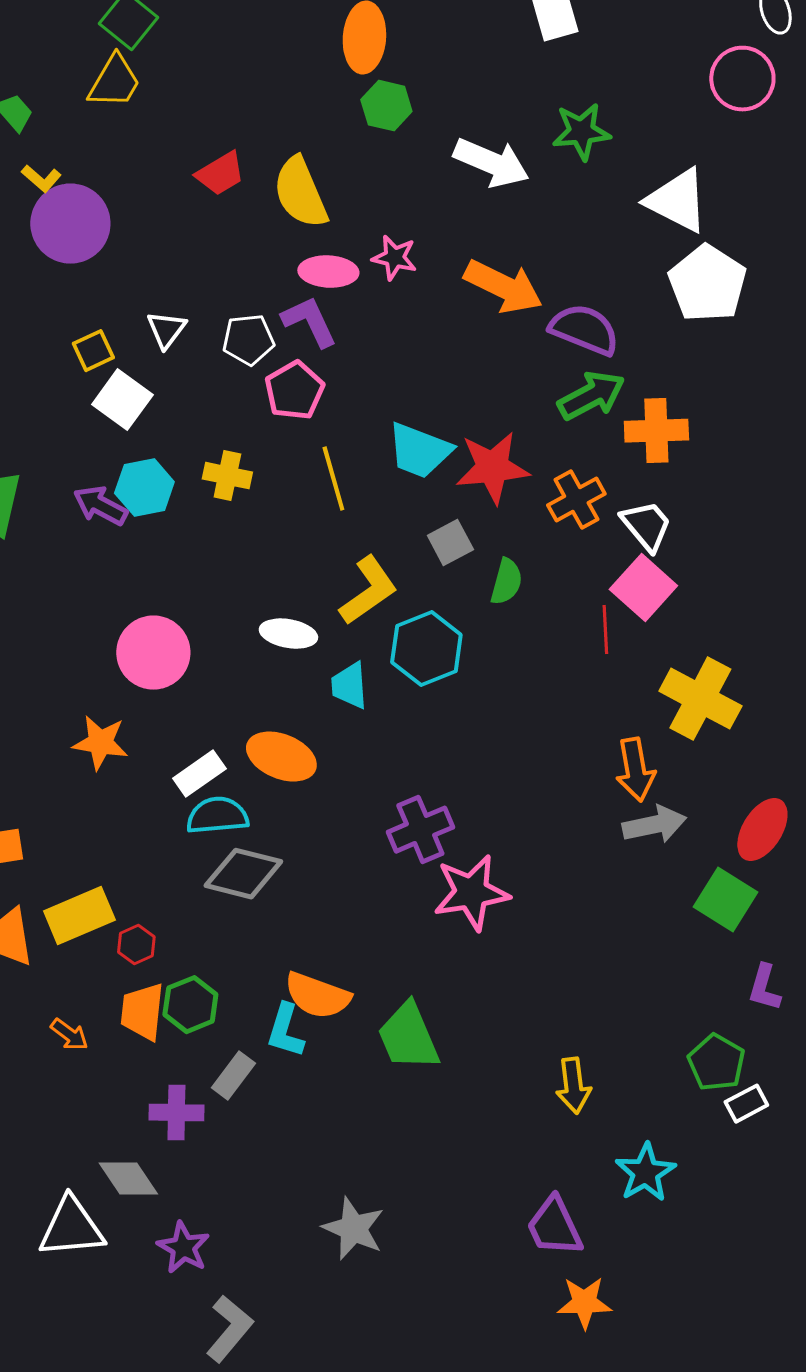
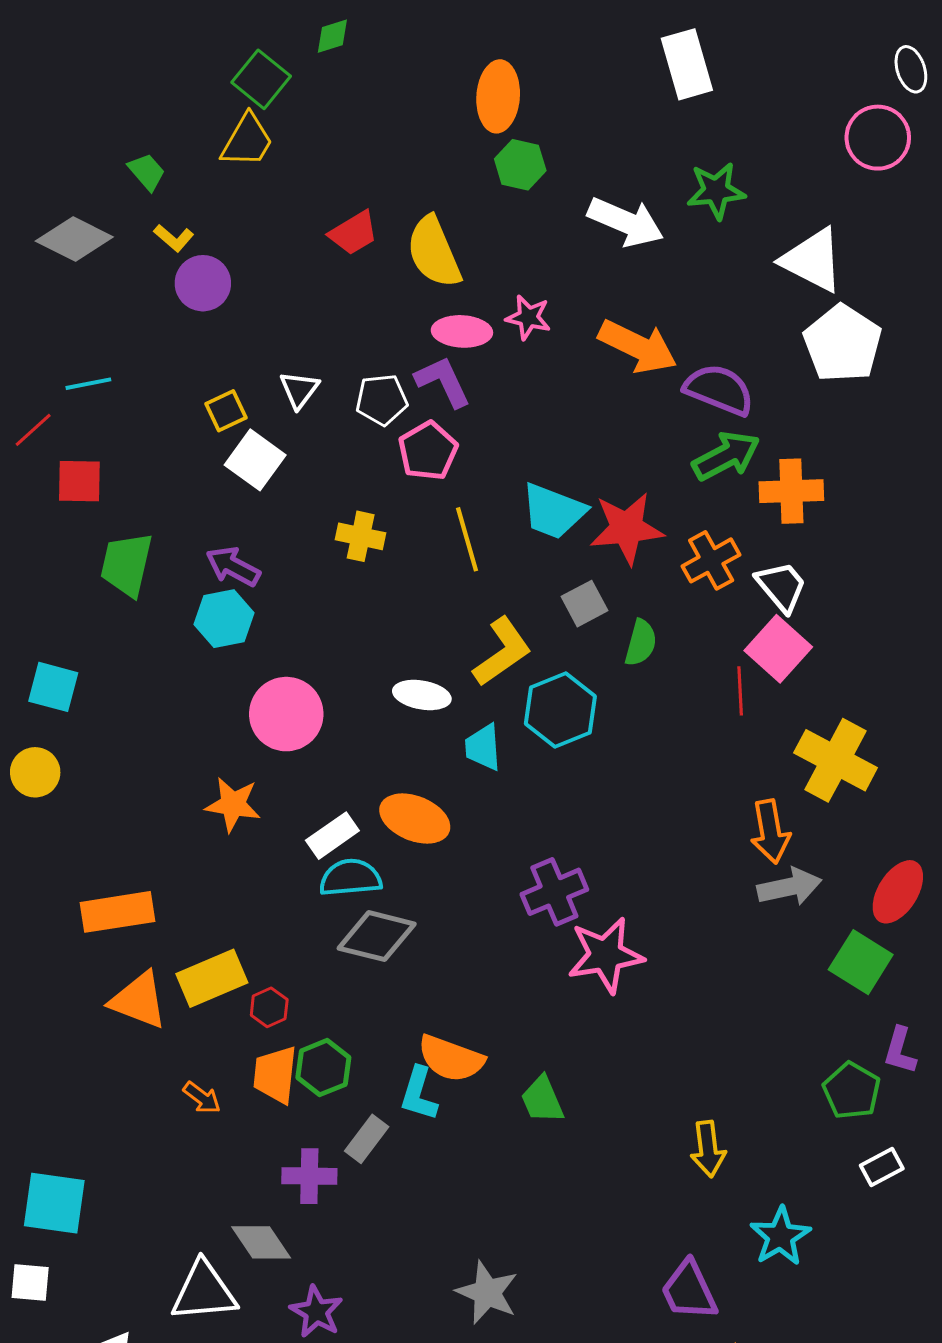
purple circle: (70, 224) -> (203, 283), size x0.7
cyan hexagon: (144, 488) -> (224, 619), moved
green trapezoid: (408, 1037) -> (542, 1100), size x0.7
green pentagon: (716, 1063) -> (852, 1091), moved

